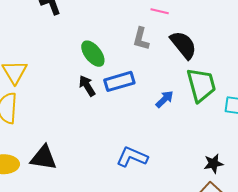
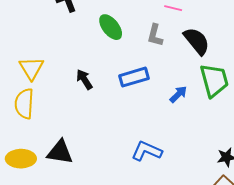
green ellipse: (93, 54) -> (111, 27), moved
black arrow: (87, 86) -> (84, 79), moved

